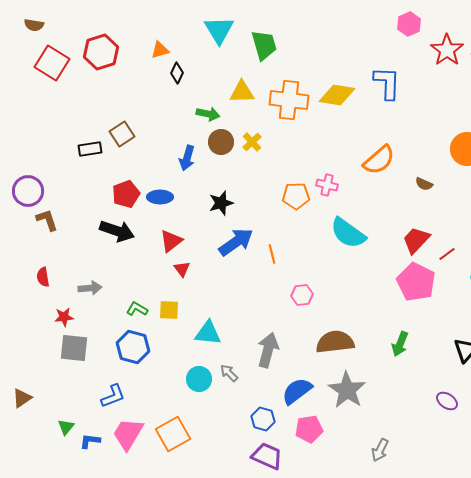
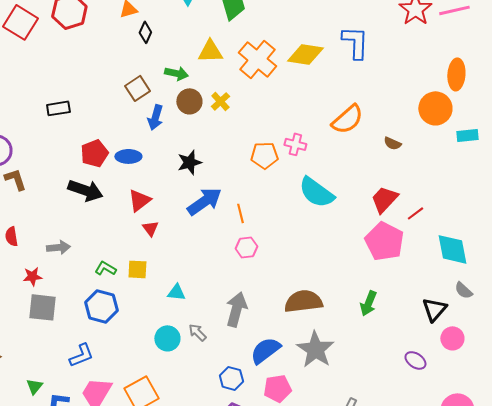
orange cross: (289, 100) -> (257, 59), turned 33
brown square: (122, 134) -> (137, 88), moved
pink hexagon: (302, 295) -> (246, 247), moved
cyan triangle: (208, 333) -> (176, 292), size x0.7

